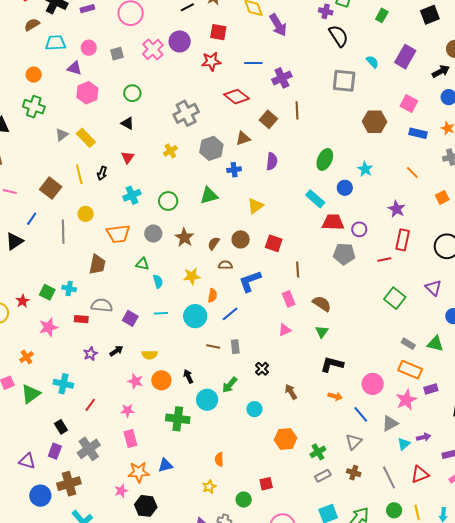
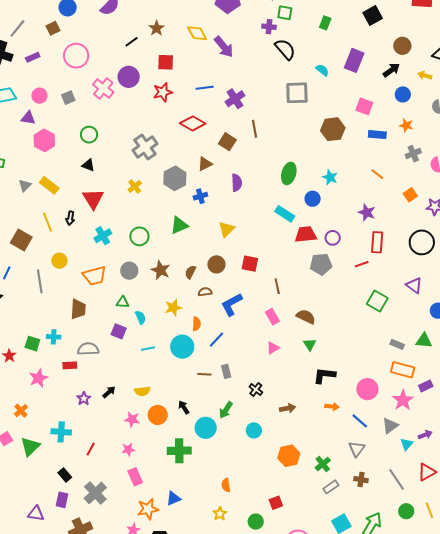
red triangle: (128, 157) -> (93, 199), size x1.6
purple square: (130, 318) -> (119, 331), moved
brown arrow: (291, 392) -> (288, 408), turned 119

